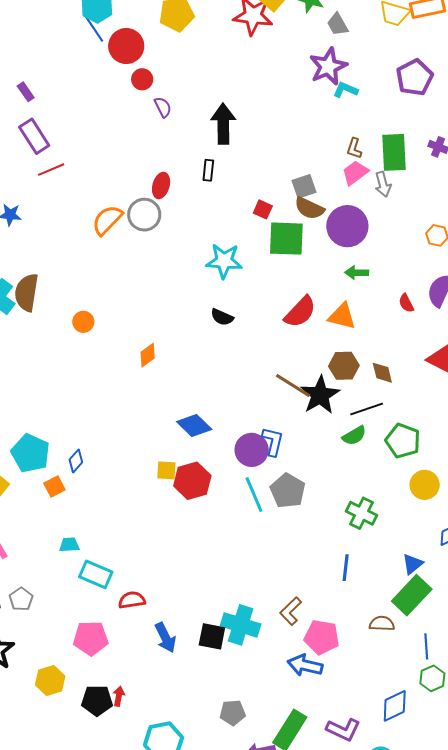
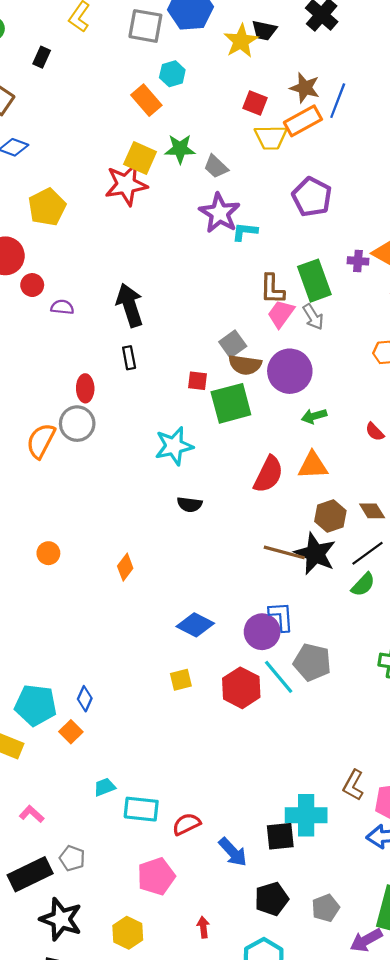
purple semicircle: (163, 107) -> (62, 307), turned -40
brown L-shape: (354, 148) -> (272, 289), size x1.4
red hexagon: (192, 481) -> (241, 688), moved
black pentagon: (97, 700) -> (272, 899), moved

